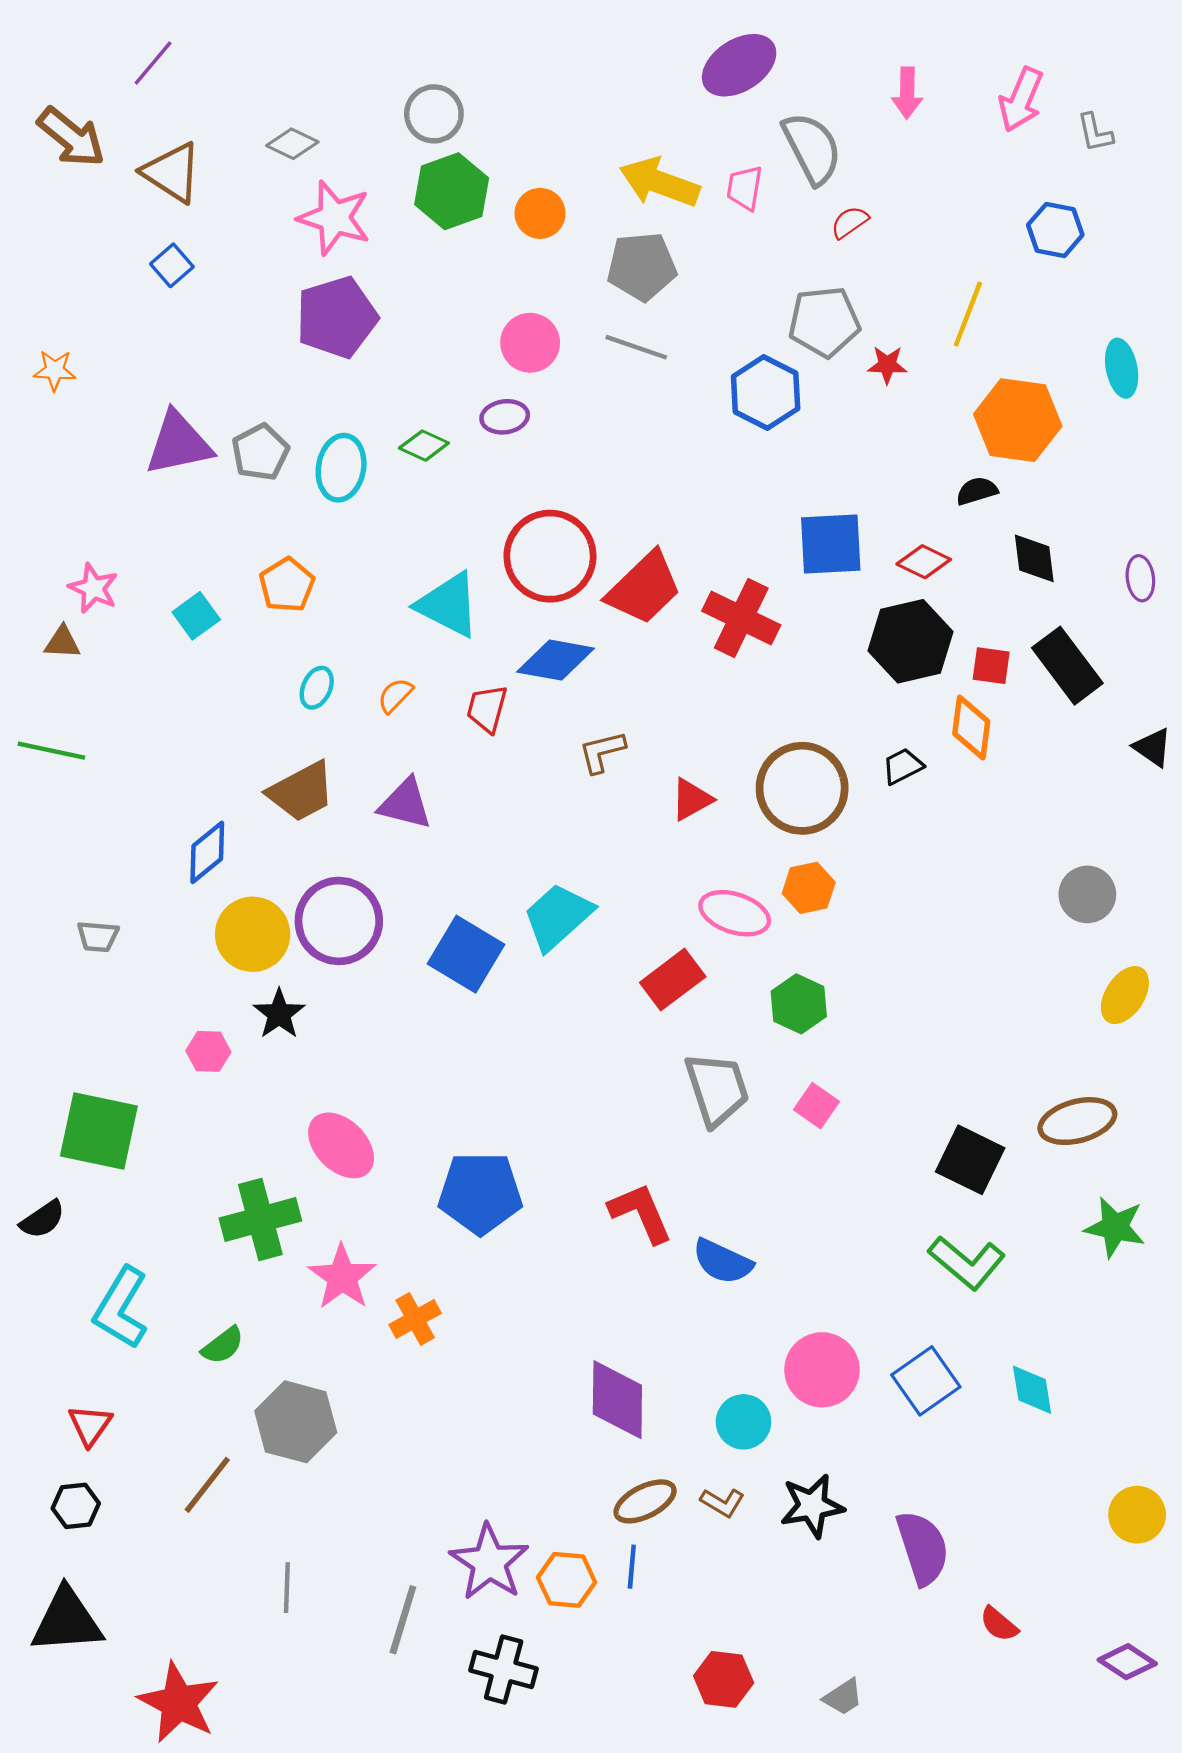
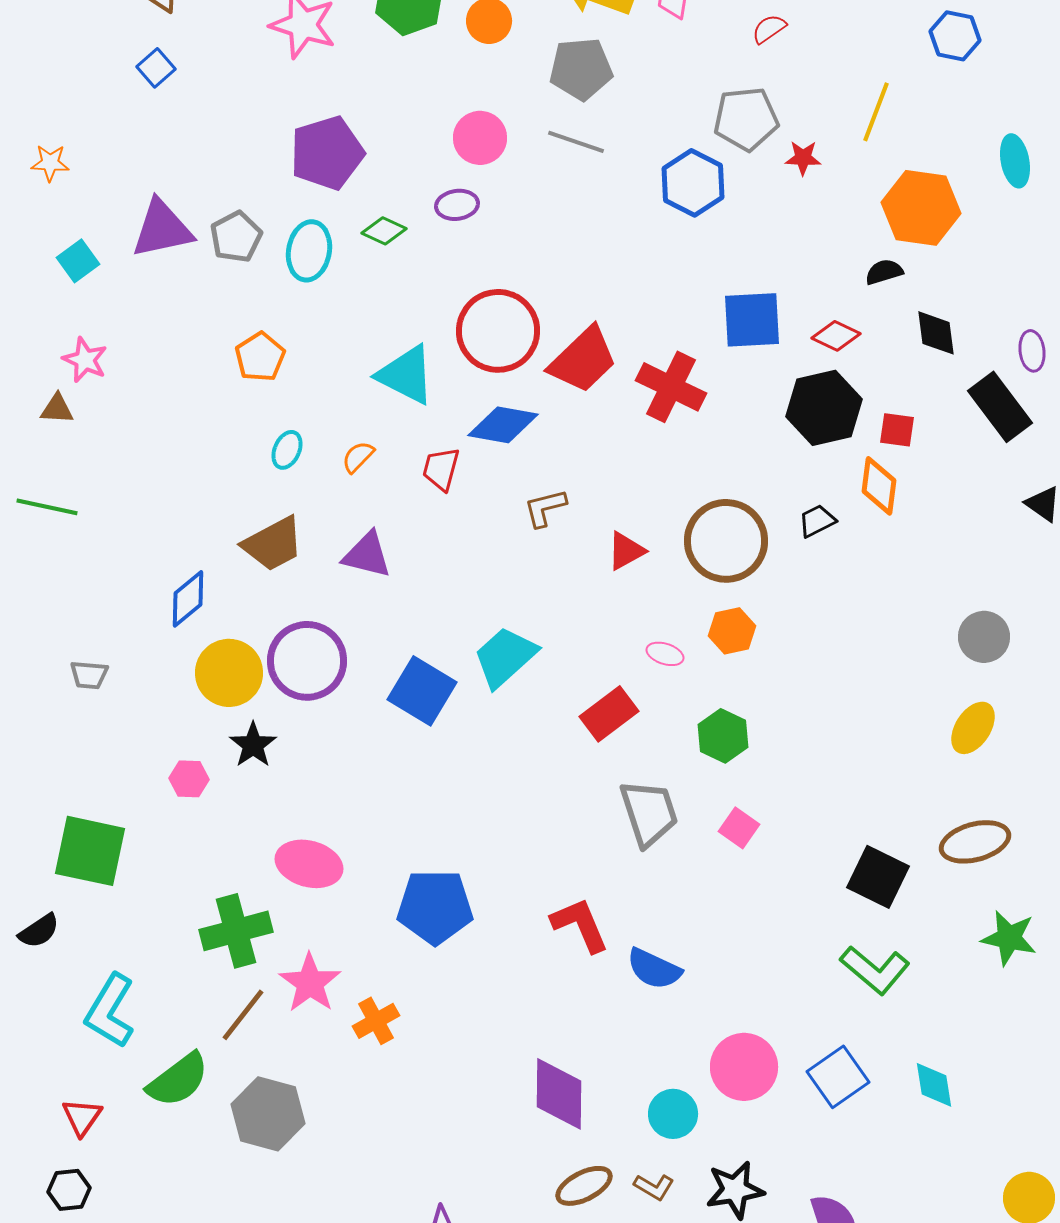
purple pentagon: (337, 317) -> (327, 153), moved
cyan square: (196, 616) -> (78, 261), moved
black rectangle: (1067, 666) -> (1000, 407), moved
pink ellipse: (735, 913) -> (665, 654), size x0.6
yellow ellipse: (1125, 995) -> (973, 728), moved
pink ellipse: (341, 1145) -> (309, 864), turned -30
green semicircle: (223, 1346) -> (178, 1080), moved, size x1.6
brown line: (207, 1485) -> (243, 1015), moved

